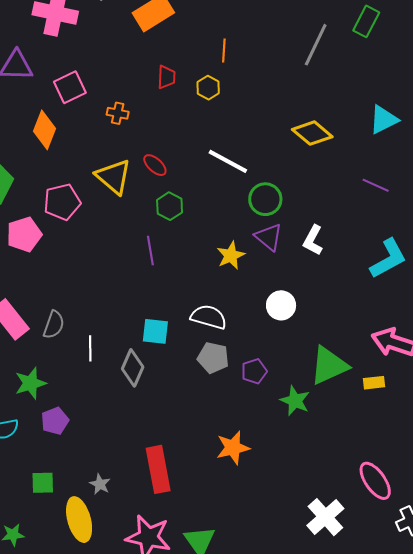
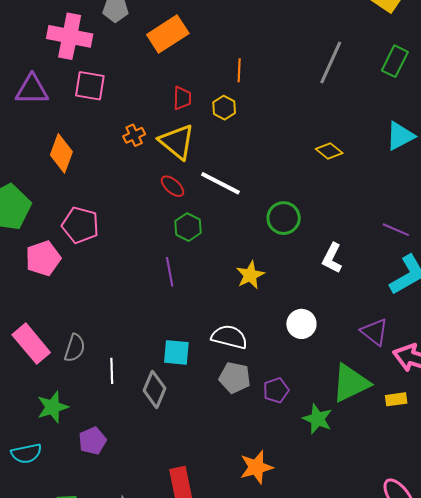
green rectangle: (366, 21) -> (395, 61), moved
pink square: (70, 87) -> (90, 86), moved, turned 36
orange cross: (118, 113) -> (134, 135), turned -35
yellow diamond: (312, 133) -> (329, 151), size x0.7
white line: (228, 161) -> (220, 183), moved
yellow triangle: (114, 177) -> (177, 142), moved
purple line: (376, 185) -> (396, 230), moved
pink pentagon: (62, 202) -> (80, 225), turned 30
purple triangle: (269, 237) -> (374, 332), moved
purple pentagon: (55, 421) -> (93, 441), moved

